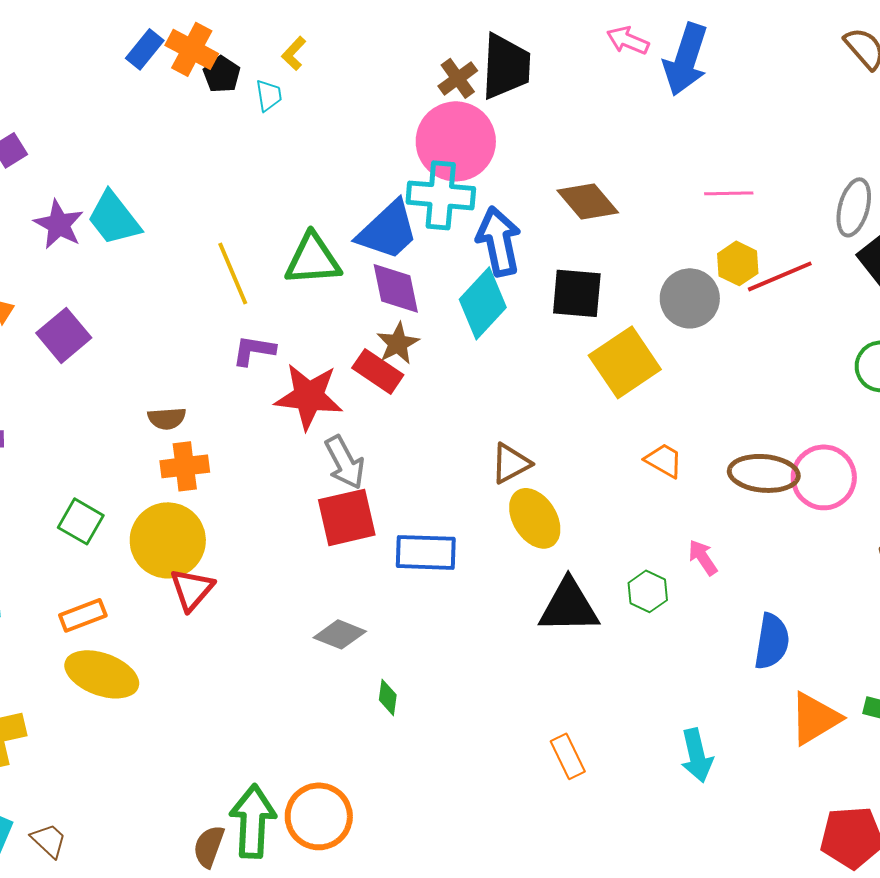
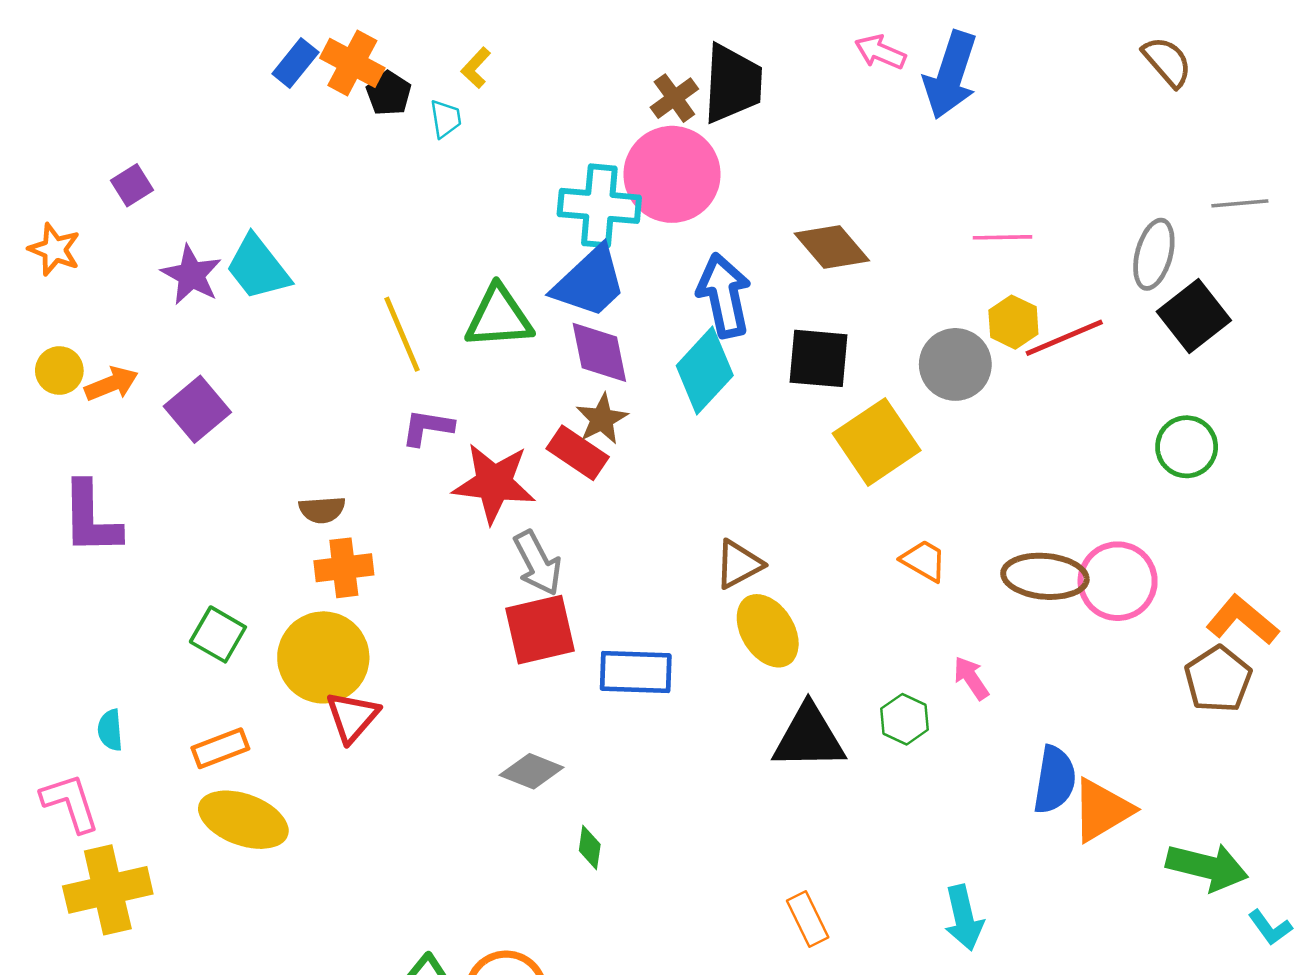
cyan cross: (441, 195) -> (599, 206), moved
orange triangle: (815, 718) -> (1102, 810), moved

